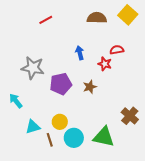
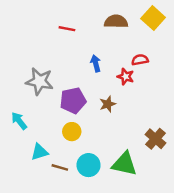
red line: (46, 20) -> (67, 29), moved, turned 40
yellow circle: (60, 122) -> (72, 132), moved
brown line: (50, 140) -> (60, 167), turned -56

